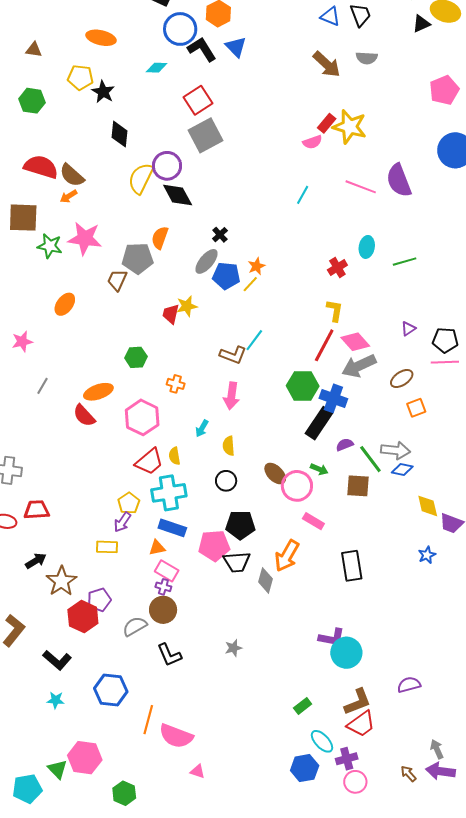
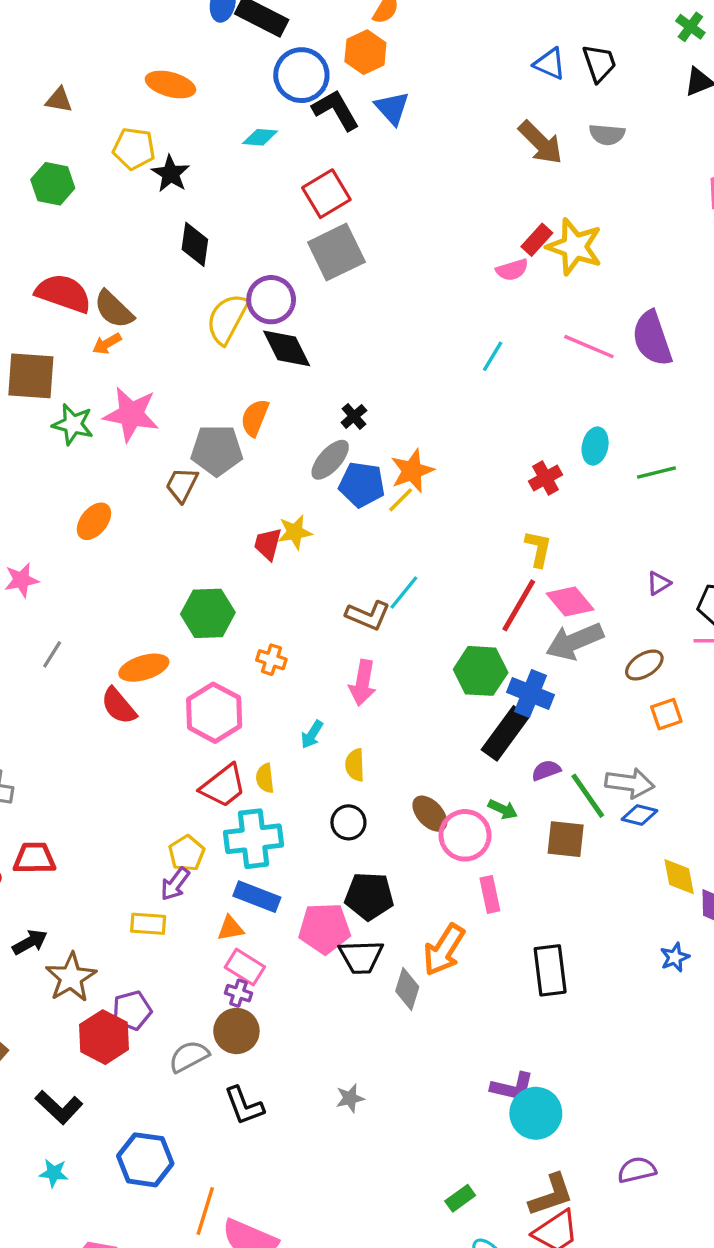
orange star: (256, 266) -> (412, 471), size x1.5
green hexagon: (136, 357) -> (208, 613), size x1.4
pink rectangle: (313, 521) -> (490, 894), turned 45

